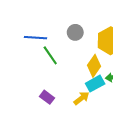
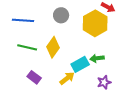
green line: (50, 55) -> (27, 47), moved, turned -42
yellow diamond: (94, 66) -> (53, 47), moved

